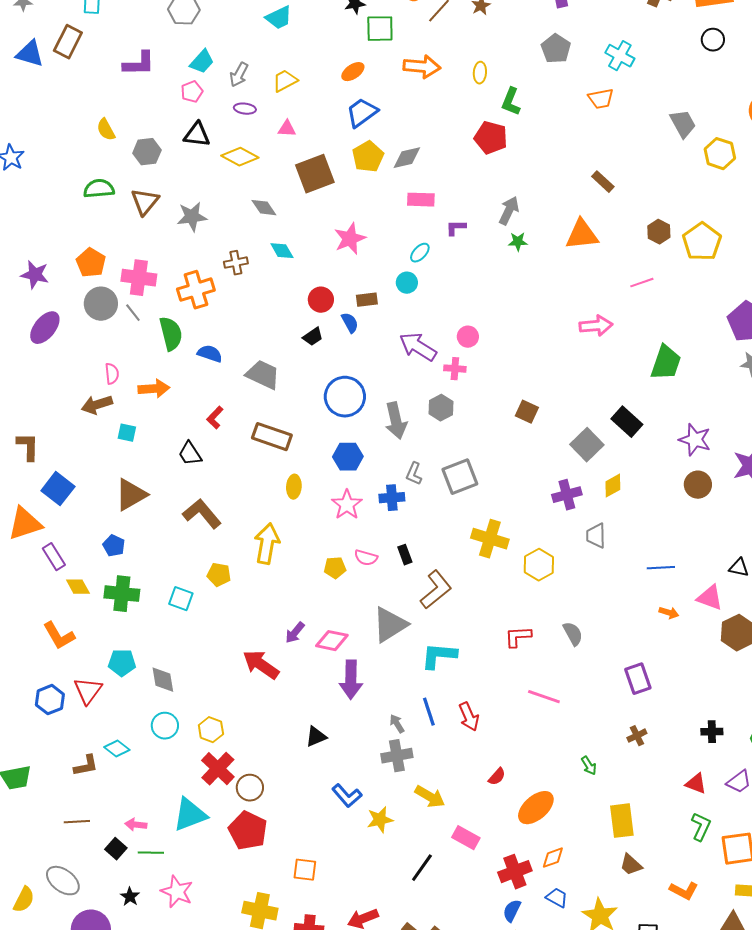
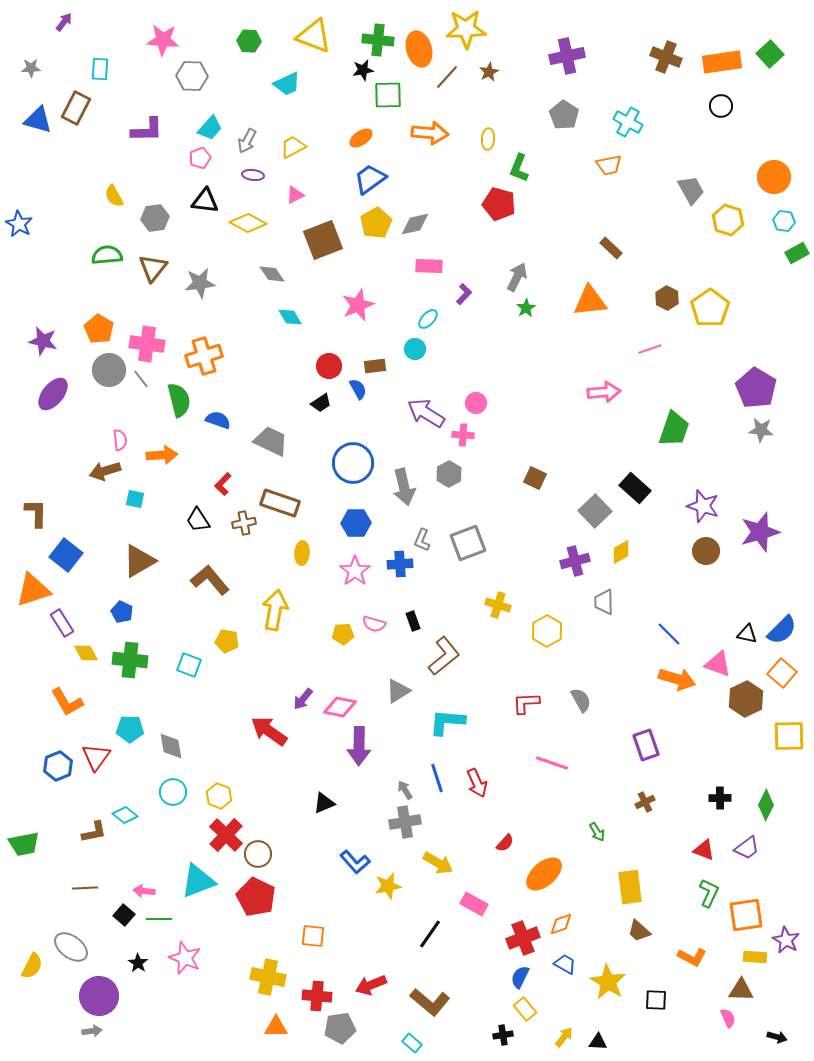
pink triangle: (287, 129) -> (295, 195), turned -30
purple L-shape: (456, 228) -> (464, 294), turned 135
green star: (518, 242) -> (526, 308), turned -30
brown cross: (236, 263) -> (244, 523), moved
yellow cross: (490, 539) -> (498, 605), size x0.7
blue line: (661, 568) -> (669, 634), turned 48
orange arrow: (669, 613) -> (677, 679), size x1.8
gray triangle: (390, 625) -> (398, 691), size x0.7

